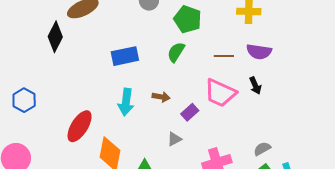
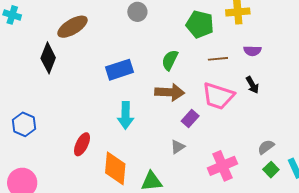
green pentagon: (188, 19) -> (200, 24), moved
purple semicircle: (259, 52) -> (252, 51), size x0.7
brown arrow: (161, 97) -> (170, 92), moved, size x1.6
red ellipse: (80, 126) -> (82, 144), size x0.7

